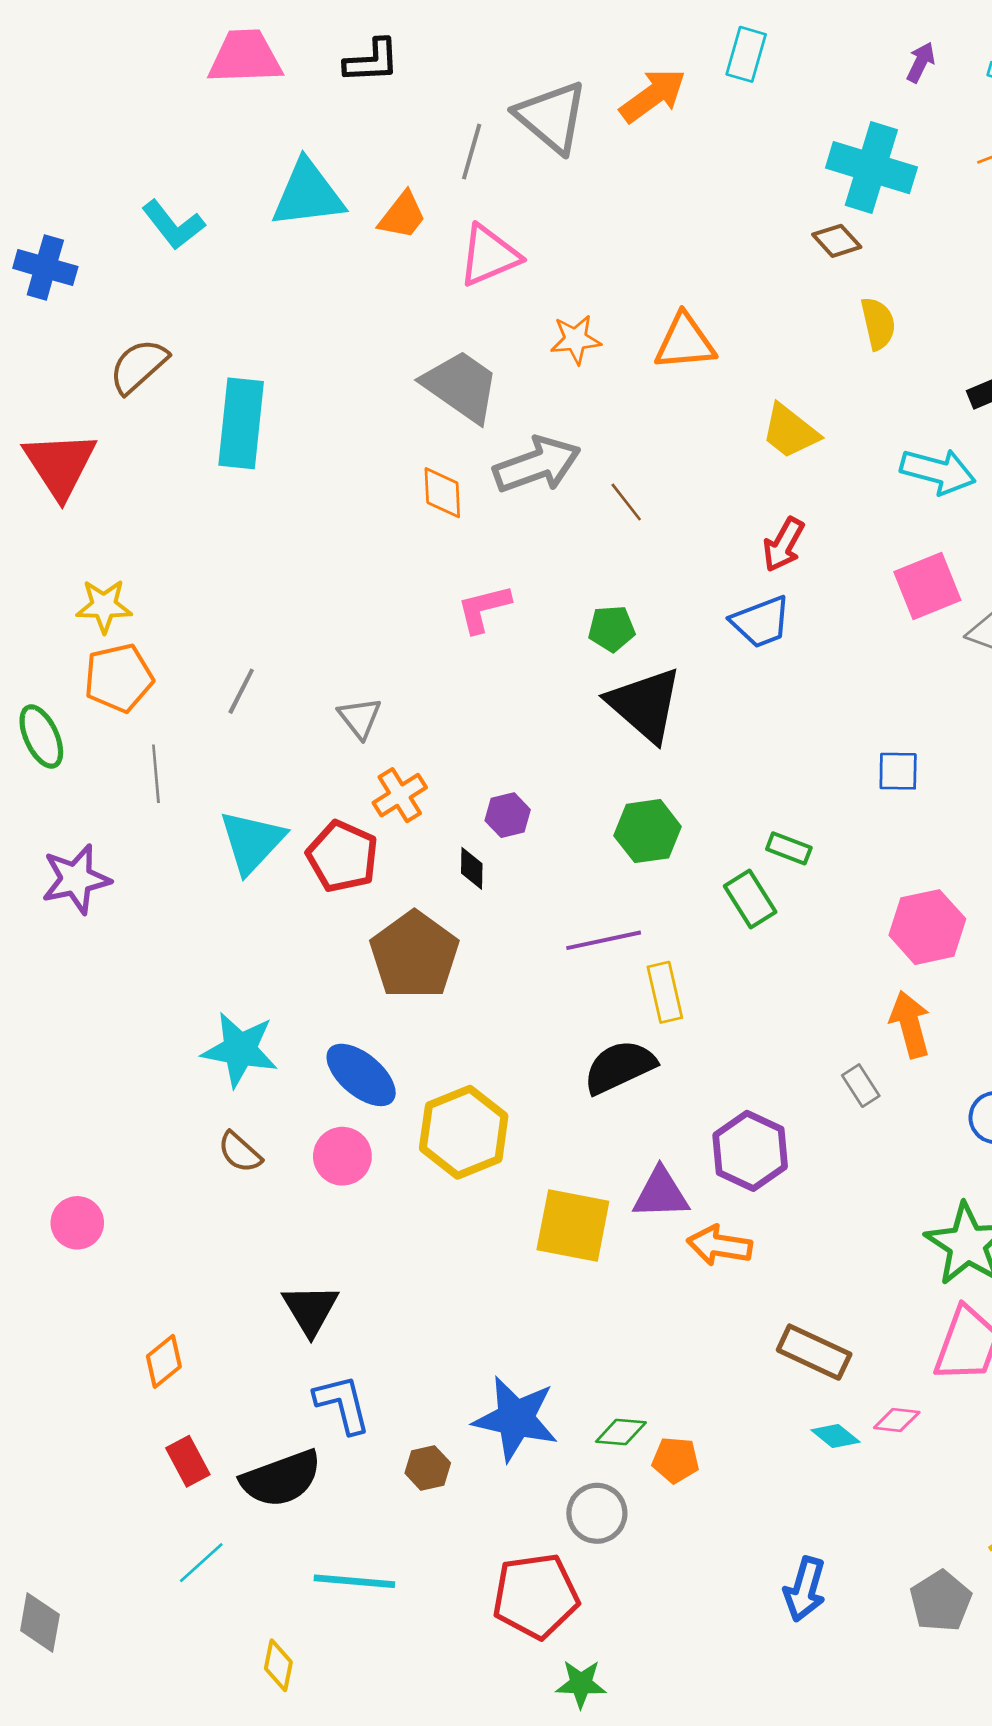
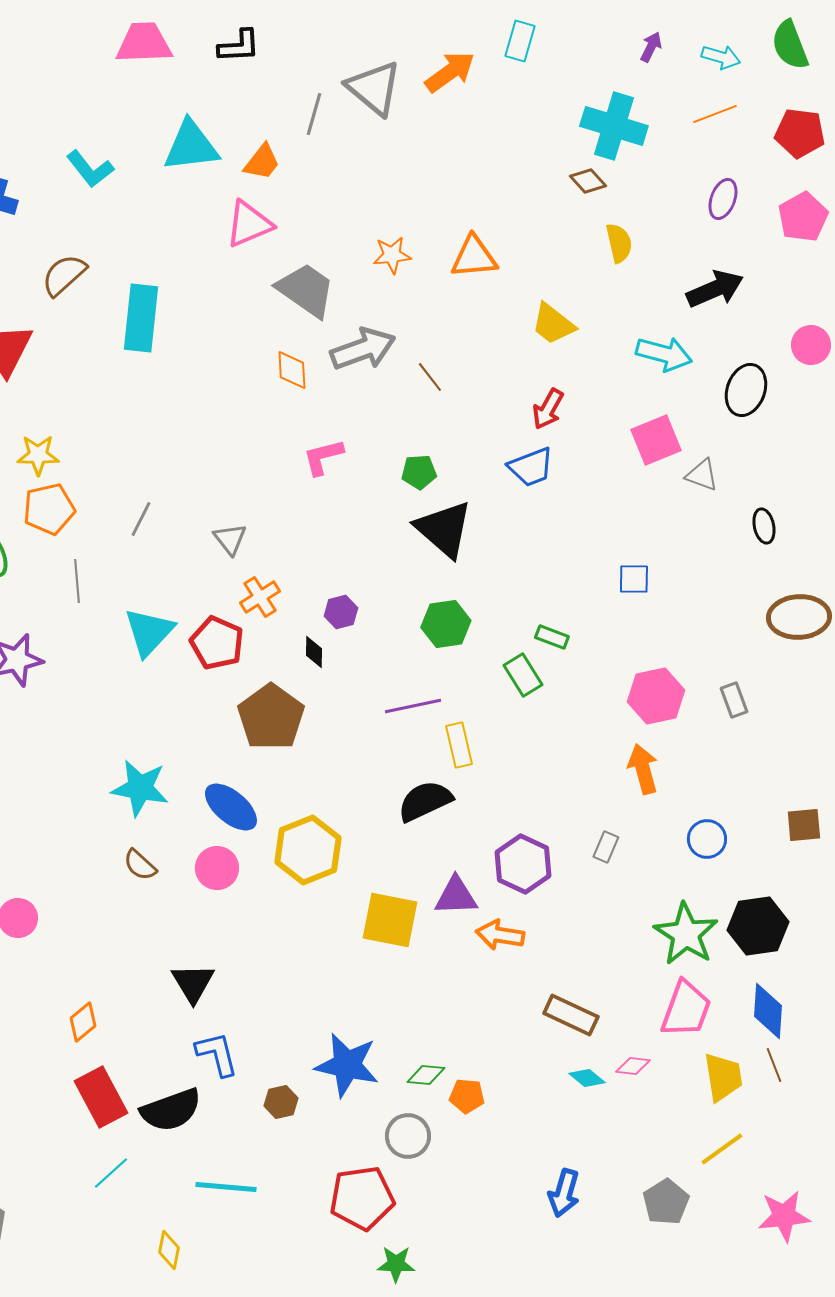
pink triangle: (489, 255) -> (249, 224), moved
gray rectangle: (861, 1086) -> (606, 847), moved, turned 56
red rectangle: (188, 1461) -> (101, 1097), size x1.6

